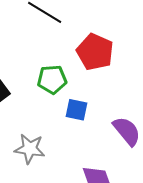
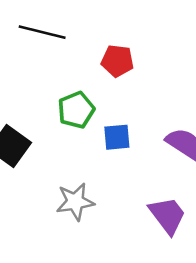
red pentagon: (95, 52) -> (117, 61), size x0.7

